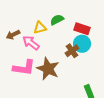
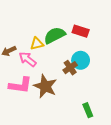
green semicircle: (57, 20) -> (55, 35), size x1.5
red rectangle: (82, 29) -> (81, 31), moved

